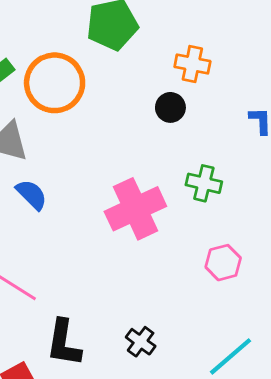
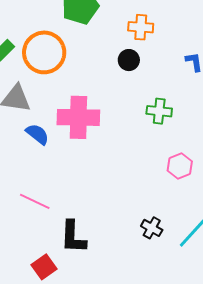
pink cross: (135, 209) -> (78, 117), moved, turned 33
black cross: (141, 342) -> (152, 228), moved

